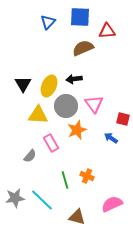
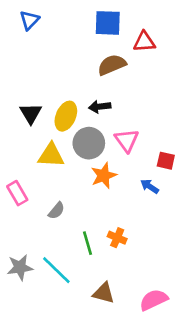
blue triangle: (48, 22) -> (29, 20), moved
pink rectangle: (51, 143) -> (17, 193), moved
gray semicircle: (30, 156) -> (56, 211), moved
pink semicircle: (112, 204) -> (154, 300), moved

